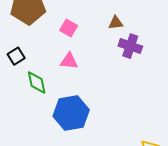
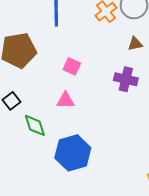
brown triangle: (116, 23) -> (135, 44), moved
pink square: (69, 28) -> (72, 66), moved

